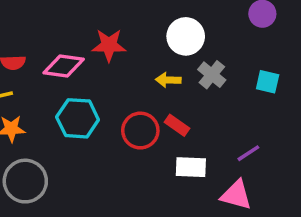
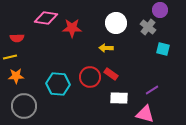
pink diamond: (64, 66) -> (46, 18), moved
gray cross: (212, 75) -> (148, 27), moved
cyan hexagon: (78, 118) -> (58, 84), moved

